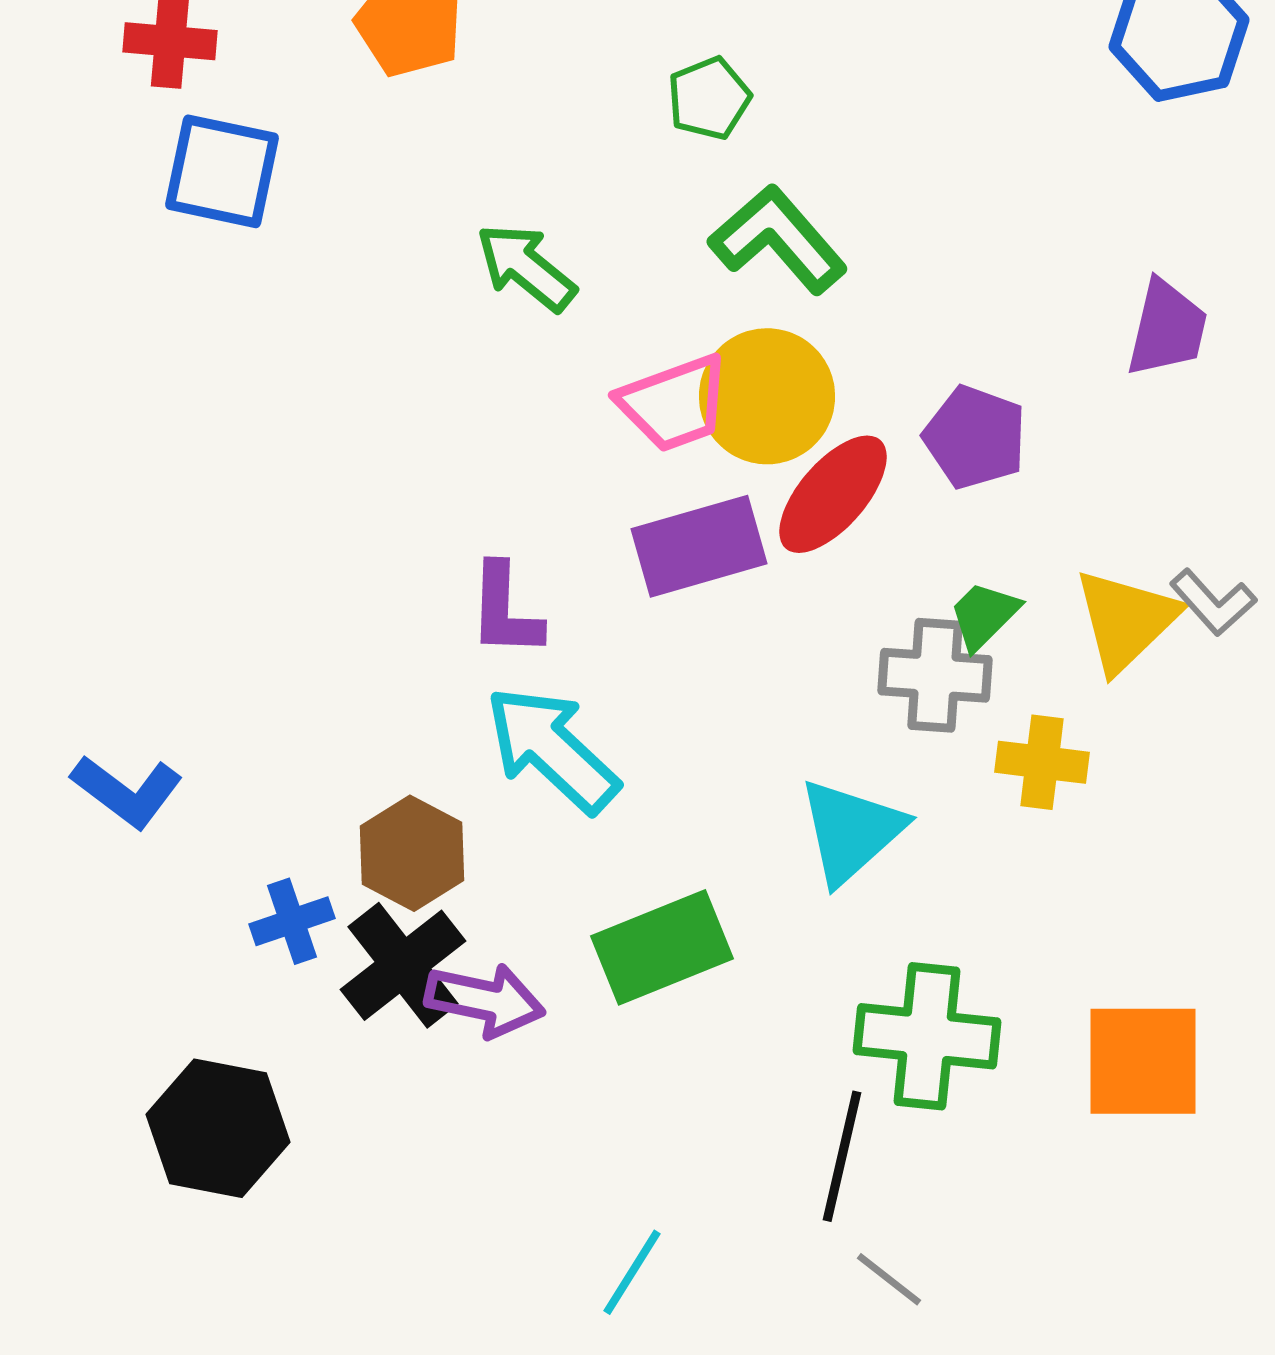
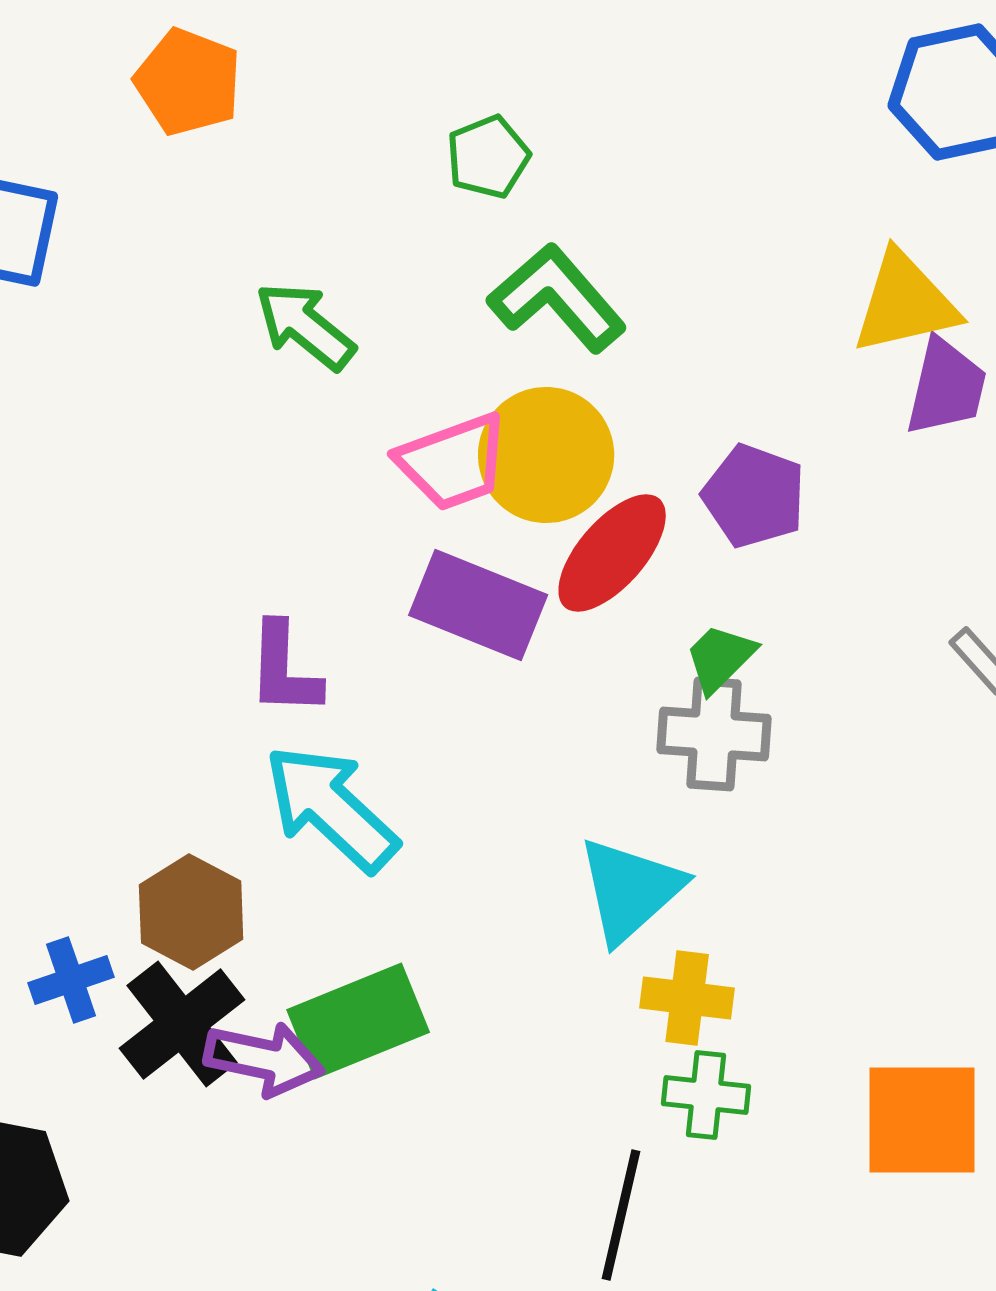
purple rectangle: (699, 546) -> (478, 605), turned 38
green trapezoid: (984, 615) -> (720, 658), moved
yellow triangle: (1126, 620) -> (905, 303), moved, turned 31
yellow cross: (1042, 762) -> (687, 998), moved
green rectangle: (662, 947) -> (358, 1021), moved
green cross: (927, 1036) -> (706, 1095), size x0.6

